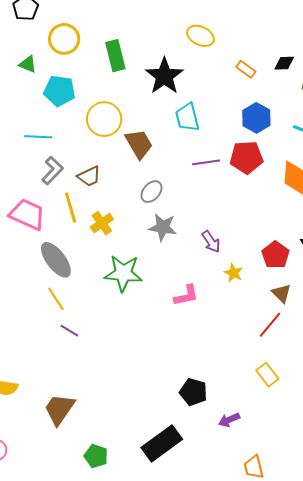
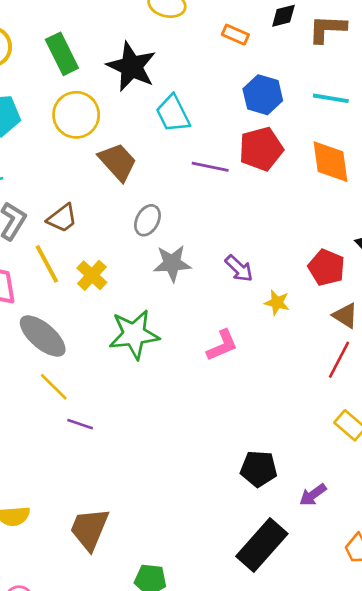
yellow circle: (104, 119) -> (76, 115), moved
purple line: (206, 162) -> (210, 167), turned 32
black rectangle: (162, 443) -> (262, 545), moved

